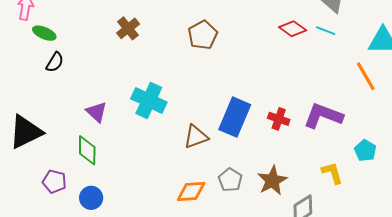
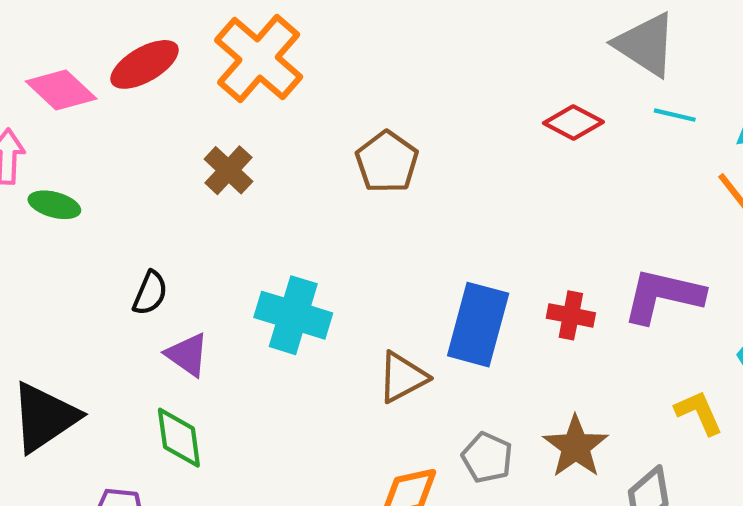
cyan line: (326, 31) -> (675, 115), moved
black semicircle: (55, 62) -> (150, 293), moved

